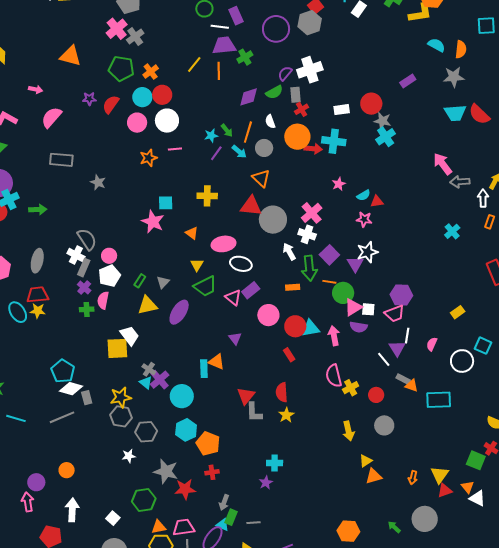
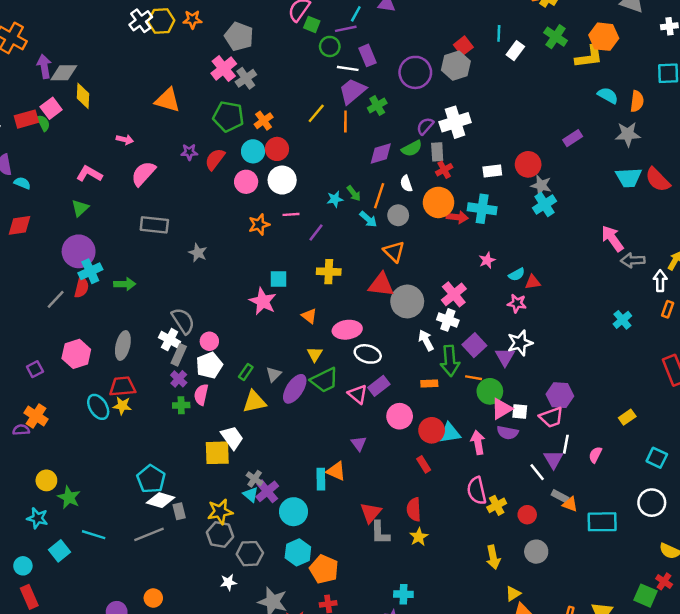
purple trapezoid: (224, 45) -> (352, 91), turned -35
purple line: (216, 153) -> (316, 233), moved
purple ellipse: (179, 312) -> (295, 389), moved
white circle: (462, 361) -> (652, 503), moved

